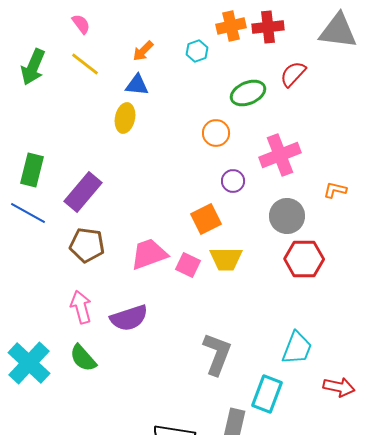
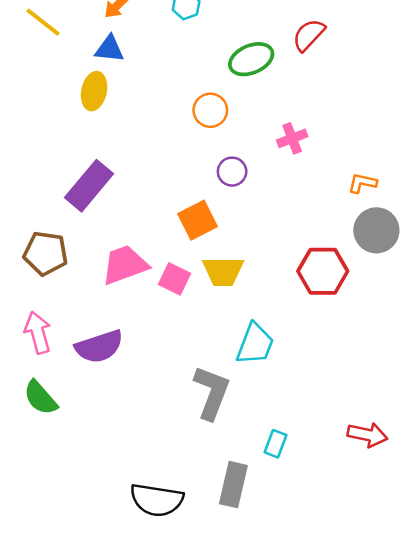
pink cross: (280, 155) -> (292, 138), size x0.6
purple rectangle: (83, 192) -> (89, 186), moved
gray circle: (287, 216) -> (376, 230), moved
cyan trapezoid: (297, 348) -> (255, 344), moved
cyan rectangle: (267, 394) -> (275, 444), size x0.6

